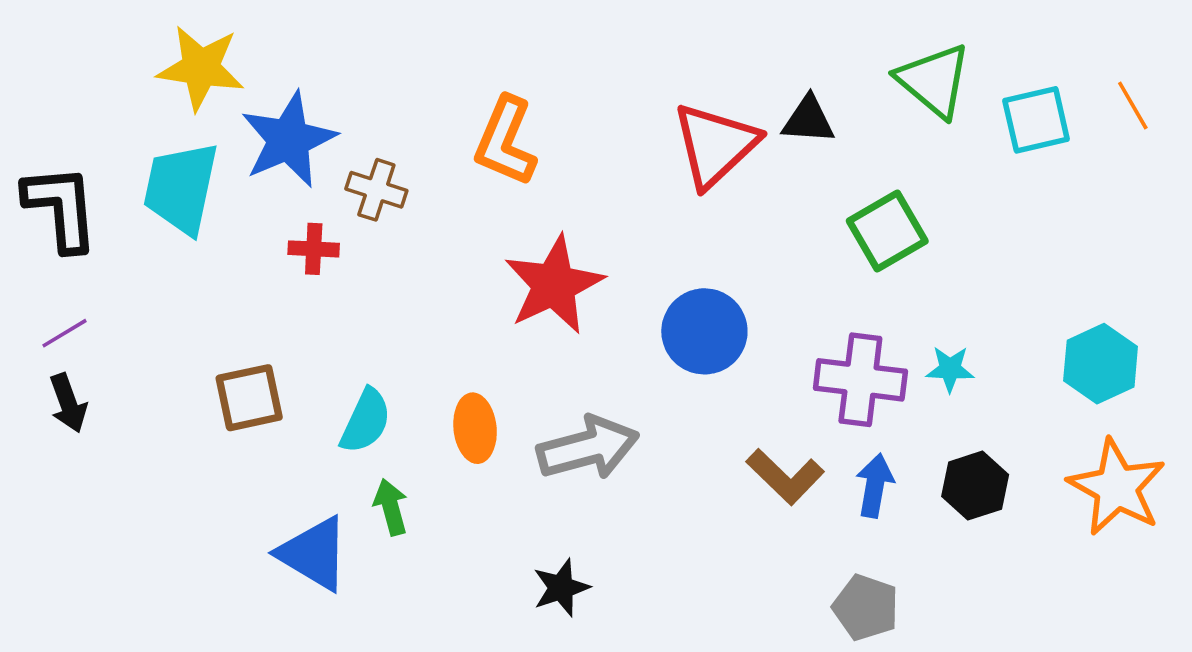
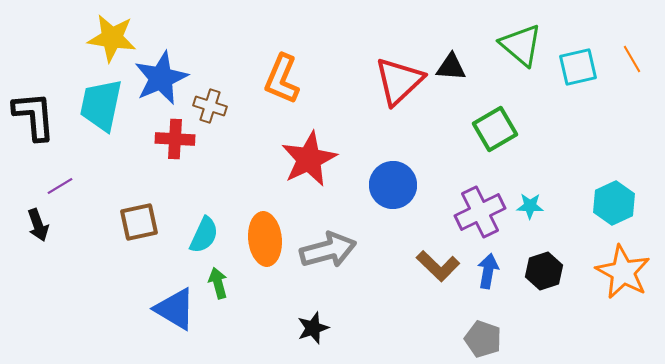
red cross: (314, 249) -> (175, 139), size x1.4
purple line: (65, 333) -> (60, 186), moved
purple cross: (860, 380) -> (480, 212), turned -33
orange ellipse: (475, 428) -> (265, 239), size x1.4

